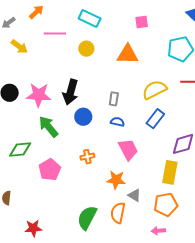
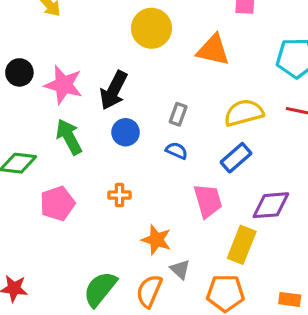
yellow circle: (86, 49) -> (151, 28), size x1.6
pink trapezoid: (128, 149) -> (208, 201), moved

